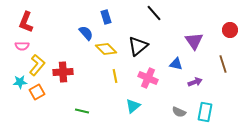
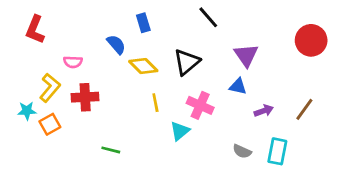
red circle: (230, 30) -> (311, 40), size x1.5
purple triangle: (194, 41) -> (246, 55), moved
pink semicircle: (22, 46) -> (73, 62), moved
brown line: (223, 64) -> (304, 109), moved, turned 54
cyan triangle: (133, 106) -> (180, 131), moved

